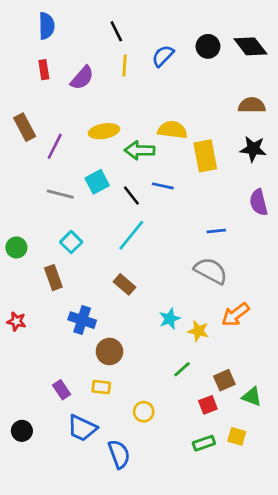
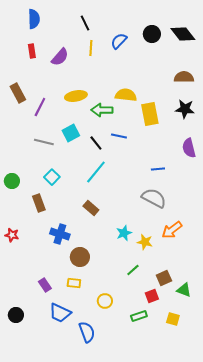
green rectangle: (204, 443) -> (139, 316), moved

